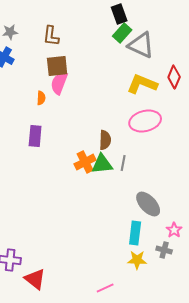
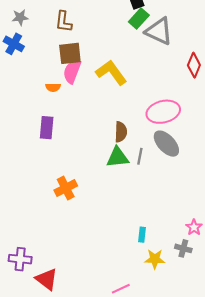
yellow L-shape: (142, 84) -> (111, 73), moved, turned 32
orange semicircle: (41, 98) -> (53, 87), turned 88
orange cross: (85, 162) -> (66, 188), moved
gray ellipse: (148, 204) -> (166, 144), moved
cyan rectangle: (135, 233) -> (142, 235), moved, size x0.6

